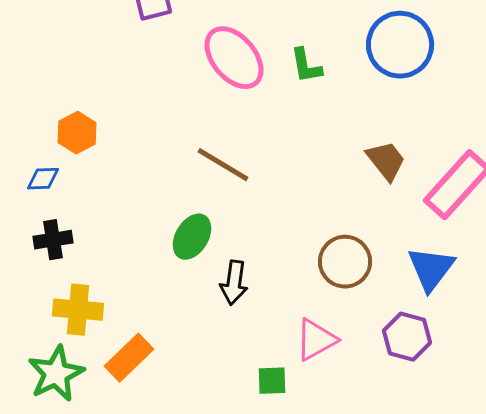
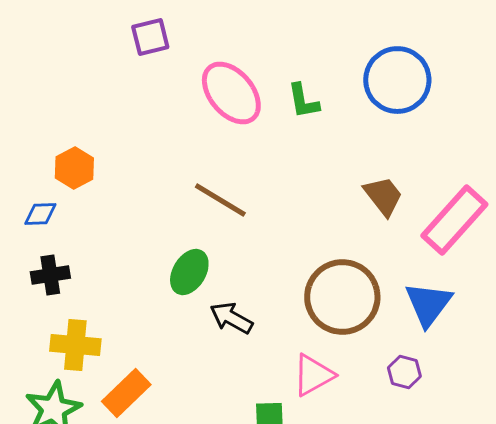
brown circle: (345, 262) -> (342, 297), size x1.4
black arrow: (234, 283) -> (231, 318), turned 111
purple hexagon: (407, 337) -> (404, 372), size x0.7

